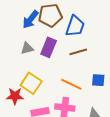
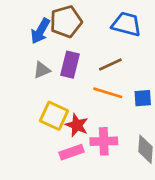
blue trapezoid: (75, 26) -> (126, 24), moved, turned -85
orange line: (71, 84) -> (108, 93), moved
red star: (15, 96) -> (77, 125), moved, turned 30

